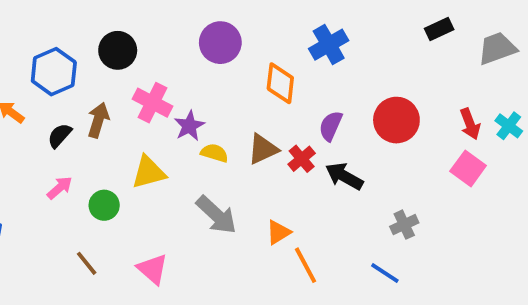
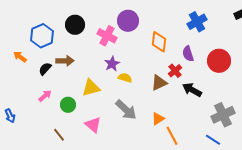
blue cross: (329, 45) -> (197, 22), moved
pink cross: (153, 103) -> (107, 36), moved
brown arrow: (98, 120) -> (65, 61), turned 72
purple semicircle: (331, 126) -> (188, 54), moved, turned -42
brown triangle: (263, 149) -> (159, 83), moved
red cross: (302, 159) -> (175, 71), moved
gray cross: (404, 225) -> (223, 115), size x1.6
pink triangle: (153, 269) -> (93, 125), moved

